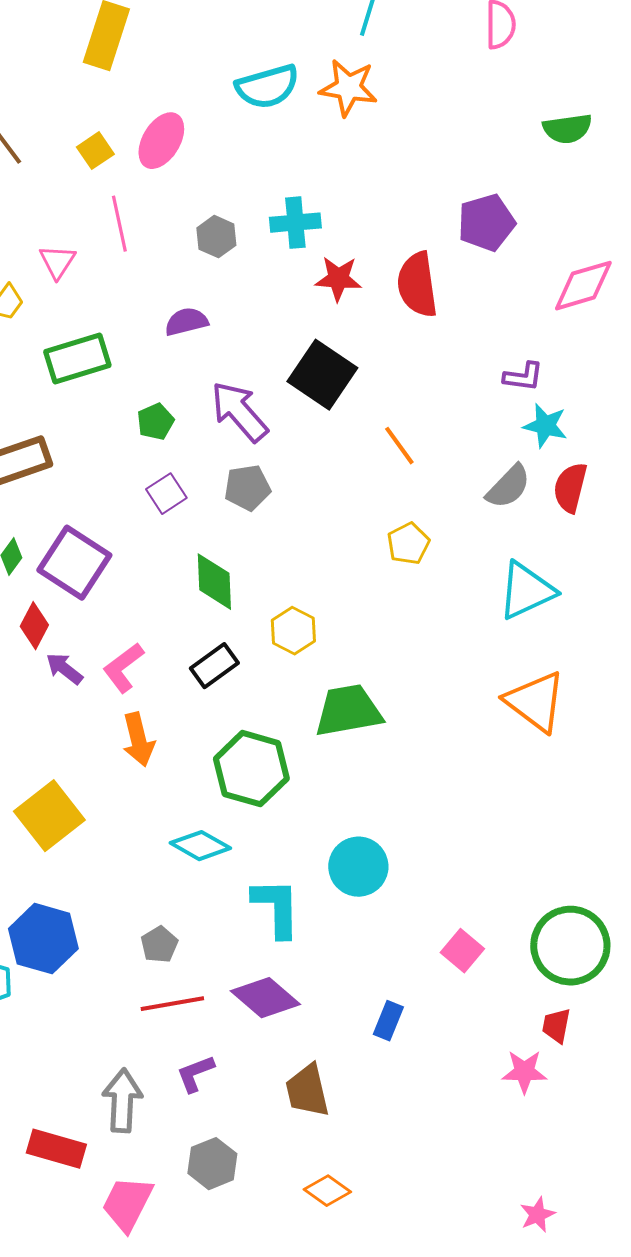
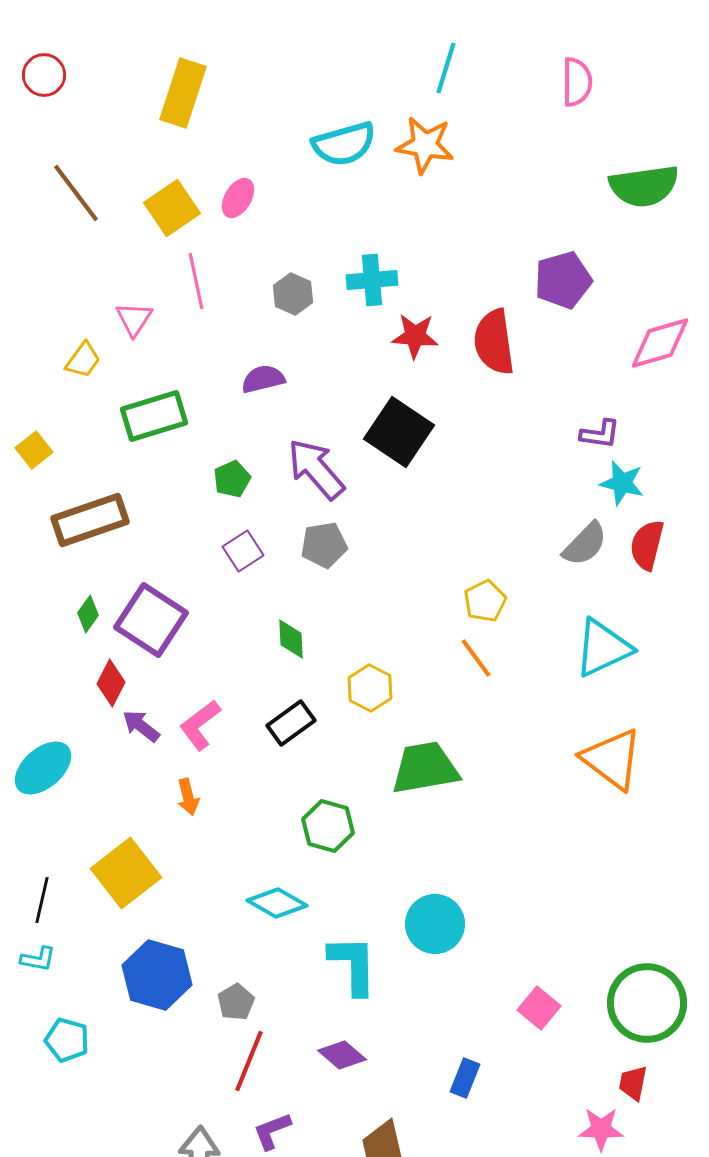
green semicircle: (567, 129) -> (644, 186), size x1.4
pink ellipse: (161, 141) -> (238, 198), size x0.7
yellow square: (95, 151) -> (172, 208), size x1.5
orange line: (399, 446) -> (476, 658), moved
green diamond: (214, 582) -> (291, 639), size x0.7
orange arrow: (138, 740) -> (188, 797), moved, size x0.7
green hexagon: (251, 769) -> (328, 826), size x0.7
blue hexagon: (43, 939) -> (157, 975), moved
purple diamond: (265, 998) -> (342, 1055), size x0.7
red line: (172, 1004) -> (249, 1061), turned -58

